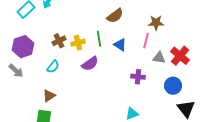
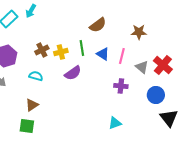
pink line: (146, 41) -> (122, 56), moved
gray triangle: (159, 58) -> (142, 67), turned 32
cyan semicircle: (53, 67) -> (36, 76), turned -112

